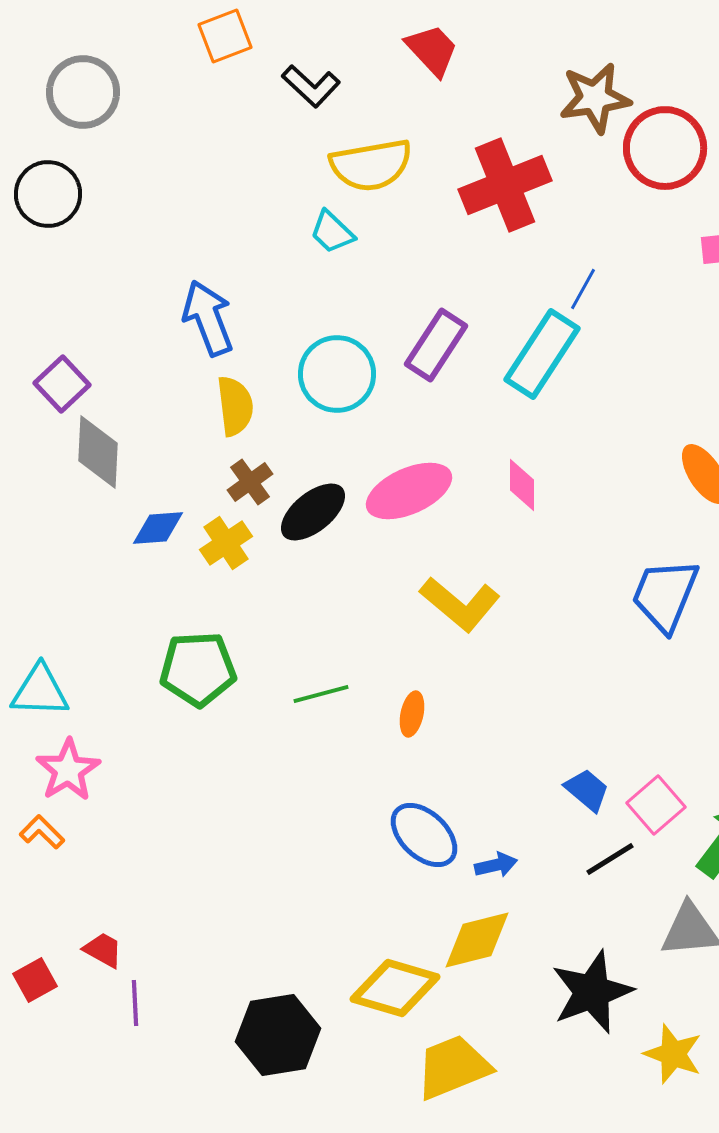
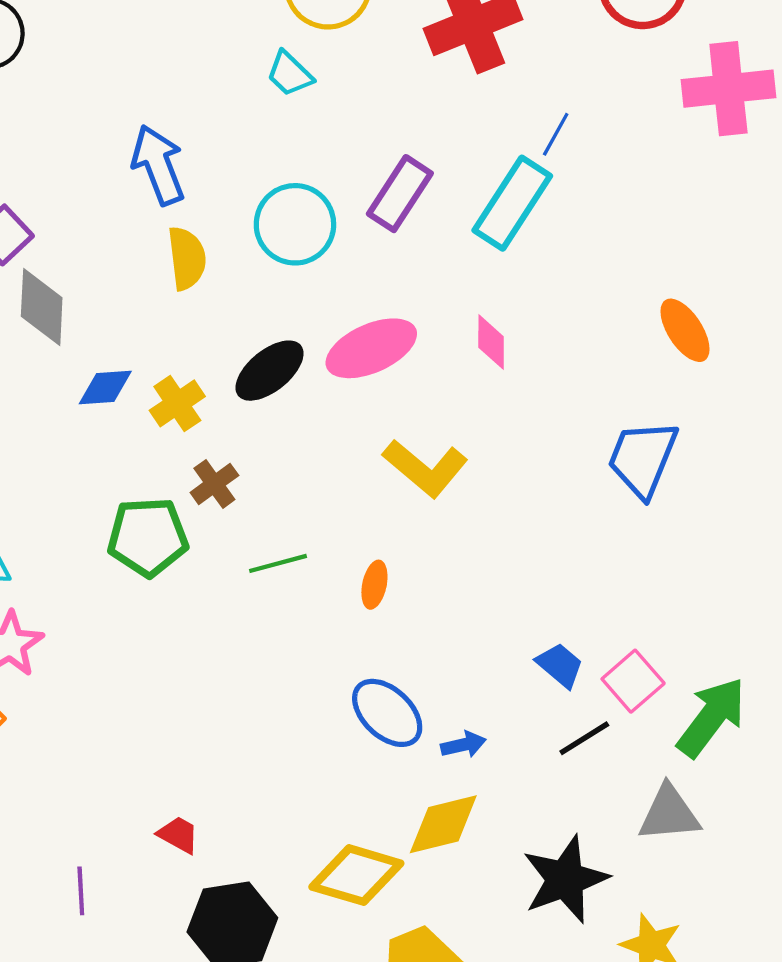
brown cross: (250, 482) -> (214, 484), moved
red trapezoid: (103, 950) -> (178, 835), moved

